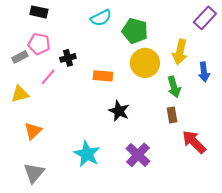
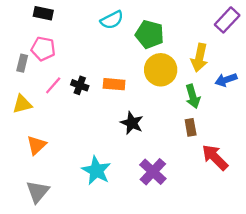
gray rectangle: (20, 57) -> (22, 63), turned -49
black cross: (68, 58) -> (80, 85), moved, turned 35
blue arrow: (204, 72) -> (226, 80), turned 78

